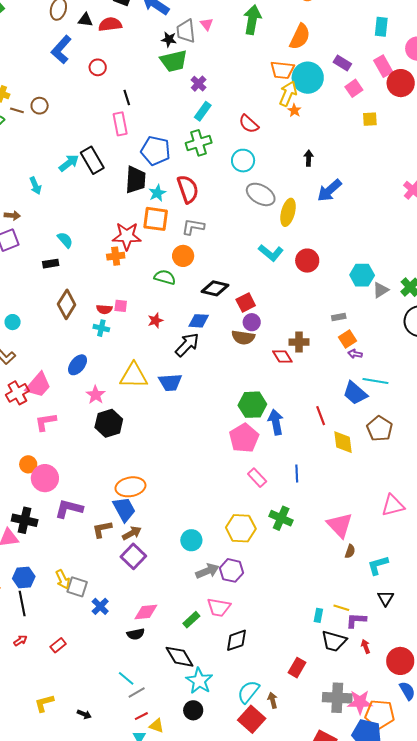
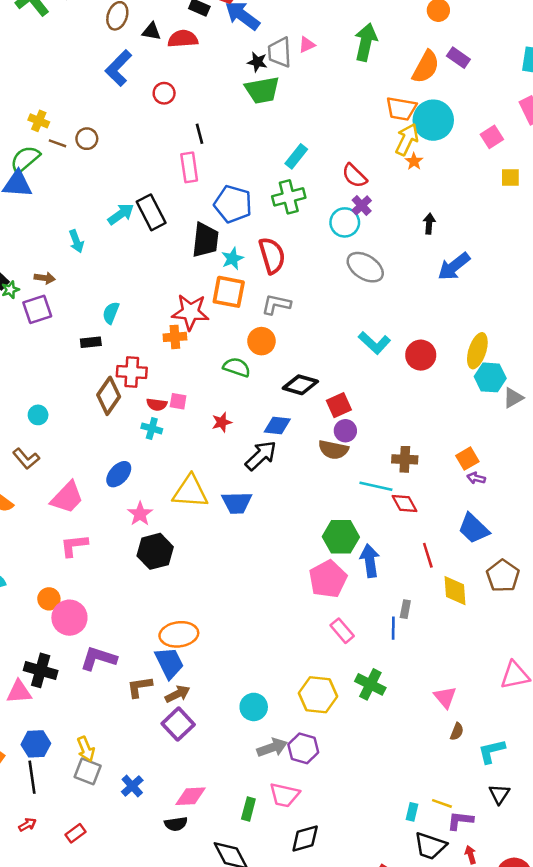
pink triangle: (207, 24) -> (307, 45), turned 40
purple rectangle: (342, 63) -> (458, 58), moved
purple cross: (199, 84) -> (362, 205), moved
yellow ellipse: (288, 212) -> (477, 351), moved
cyan semicircle: (65, 240) -> (111, 313), turned -120
gray rectangle: (339, 317) -> (405, 609), moved, turned -72
red diamond: (282, 356) -> (405, 504), moved
cyan line: (375, 381) -> (376, 486), moved
red cross: (17, 393) -> (132, 372), moved, turned 30
pink triangle: (340, 525) -> (445, 697), size x0.7
gray square: (77, 587) -> (88, 771), moved
green rectangle: (191, 620) -> (248, 809), turned -36

